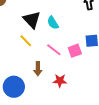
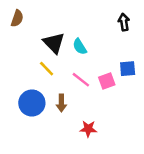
red star: (60, 81) -> (88, 129), moved
blue circle: (14, 87) -> (32, 103), moved

